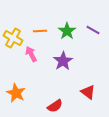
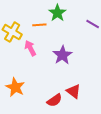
green star: (67, 31) -> (57, 13), moved
red triangle: (88, 92) -> (74, 91), moved

